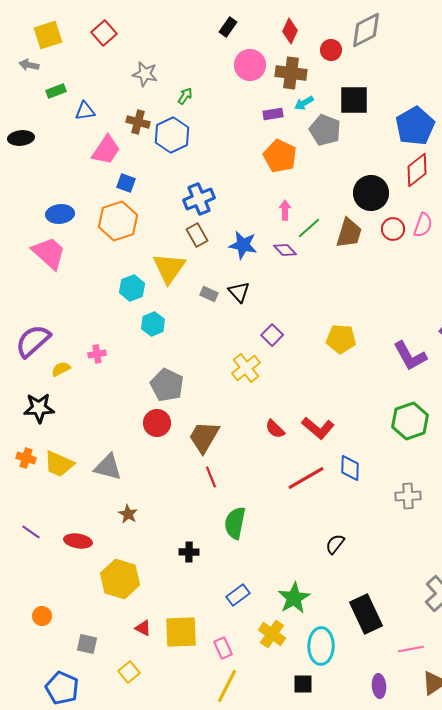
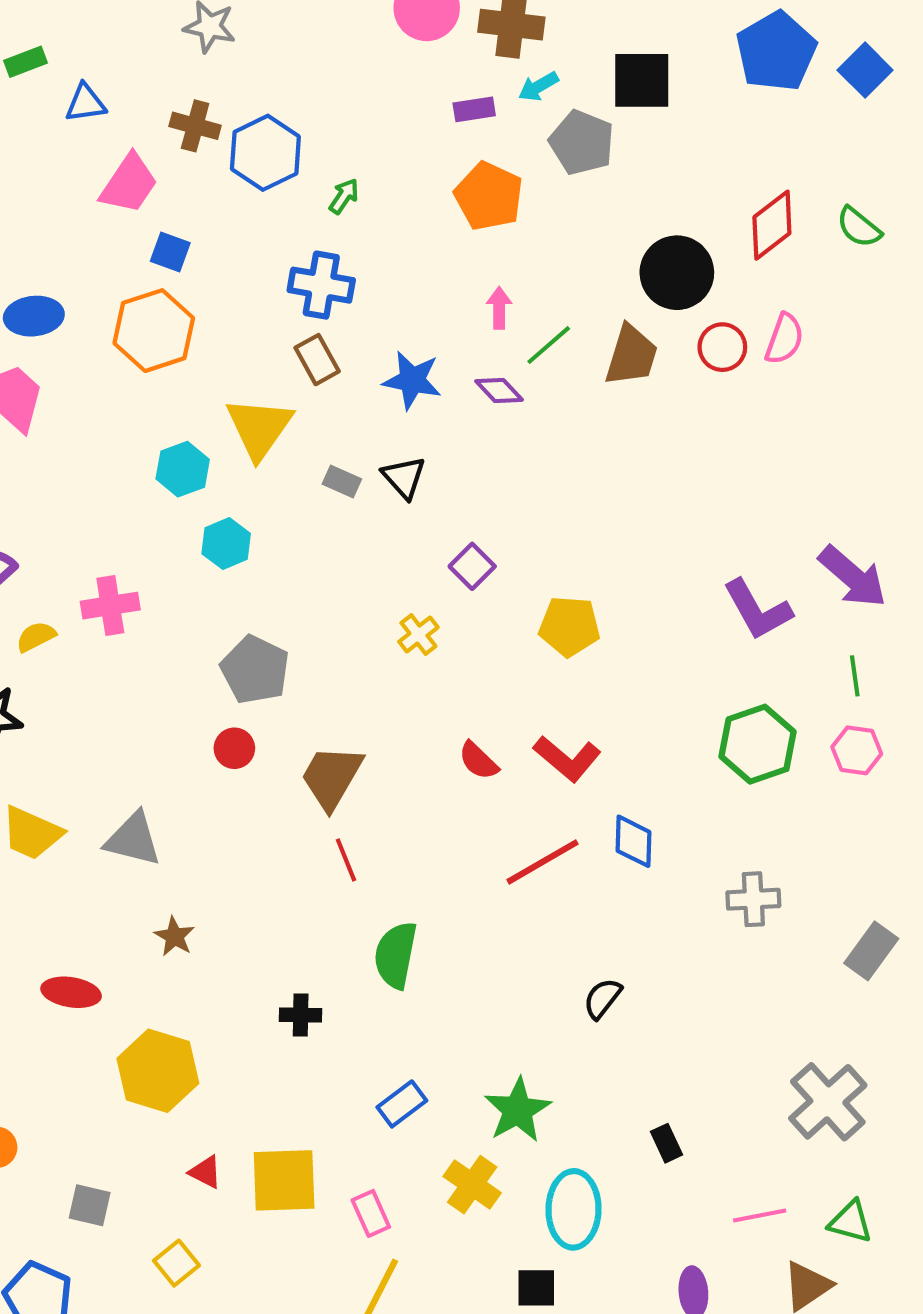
green arrow: (185, 96) -> (344, 196), moved
blue pentagon: (415, 126) -> (776, 51), moved
blue cross: (199, 199) -> (321, 285), turned 32
yellow pentagon: (341, 339) -> (569, 626), moved
pink cross: (97, 354) -> (110, 606), size x1.5
yellow cross: (246, 368) -> (418, 635), size x0.7
red circle: (157, 423) -> (234, 748), size x0.7
black rectangle: (366, 614) -> (667, 1143), size x0.5

